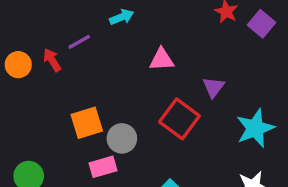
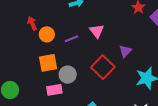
purple line: (79, 42) -> (71, 39), moved
pink triangle: (162, 60) -> (97, 31), turned 49
orange circle: (18, 65) -> (47, 34), moved

